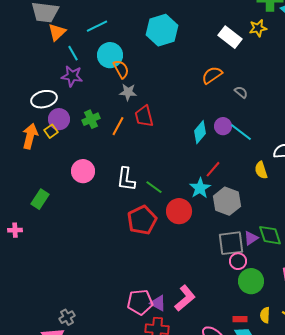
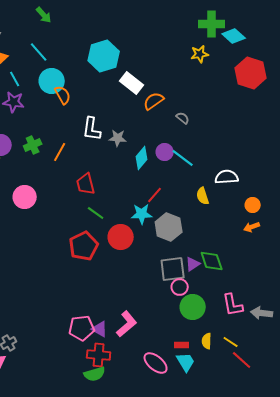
cyan line: (97, 26) -> (39, 52), turned 75
white rectangle: (230, 37) -> (132, 83), moved
gray star: (128, 92) -> (118, 138), moved
red trapezoid: (144, 116) -> (86, 184), moved
white L-shape: (126, 179) -> (92, 129), moved
cyan star: (200, 188) -> (142, 214), turned 30

